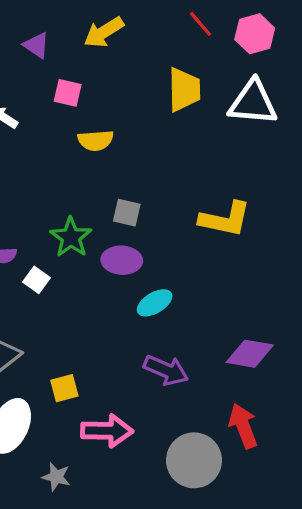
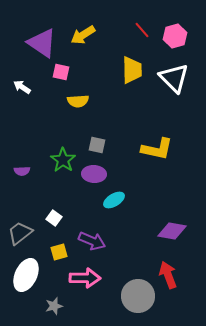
purple triangle: (36, 45) -> (42, 43), size x1.8
white triangle: (253, 103) -> (174, 78), turned 40
white square: (36, 280) -> (54, 218), moved
purple arrow: (166, 370) -> (92, 241), moved
gray star: (56, 477) -> (54, 306), turned -30

